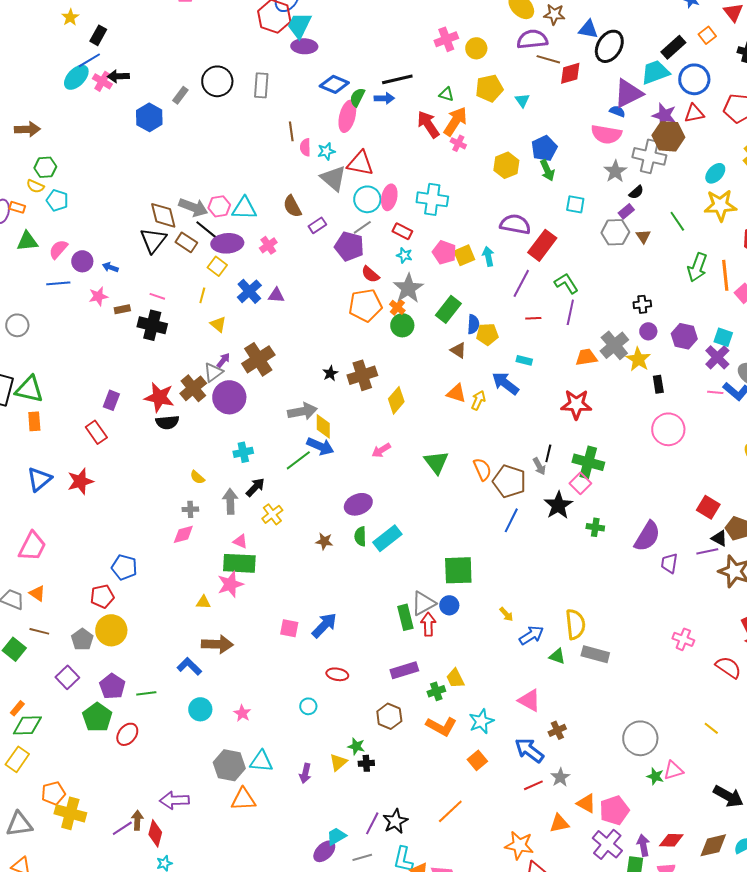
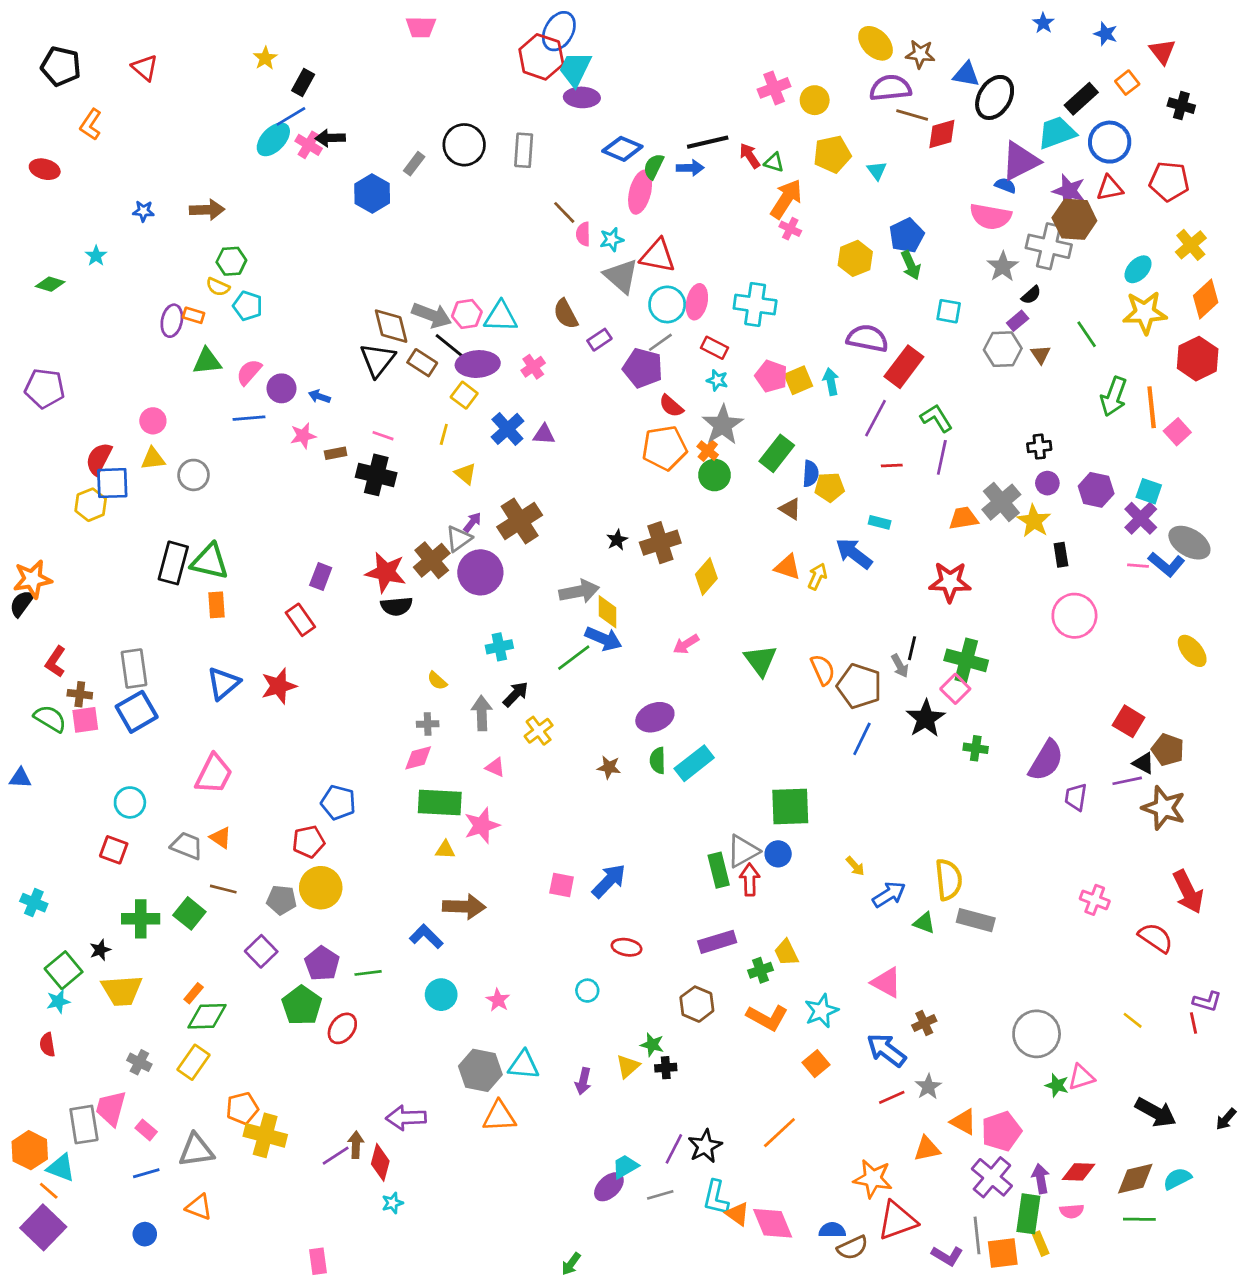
red arrow: (428, 124) -> (750, 156), moved, size x0.7
brown line: (291, 131) -> (564, 212), turned -36
green rectangle: (239, 563) -> (440, 802), moved
gray pentagon: (82, 639) -> (281, 900), turned -30

